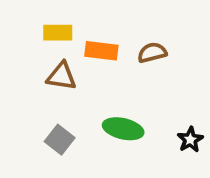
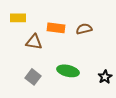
yellow rectangle: (58, 33) -> (18, 18), moved

